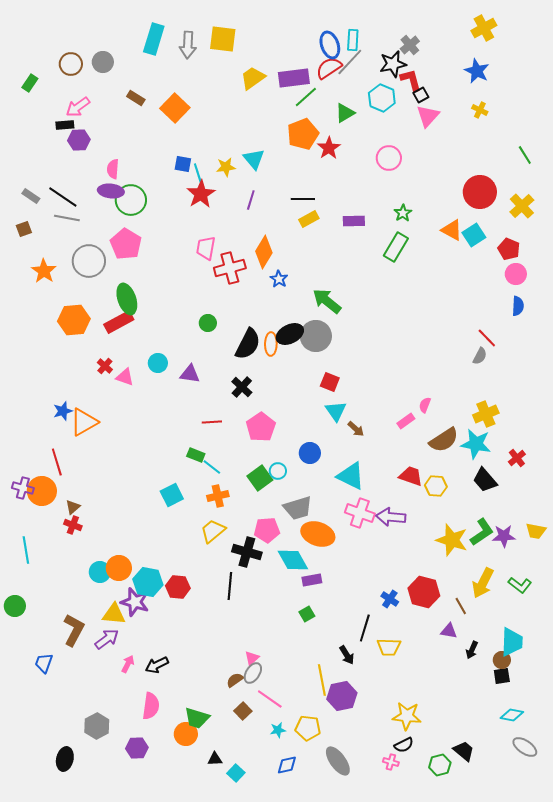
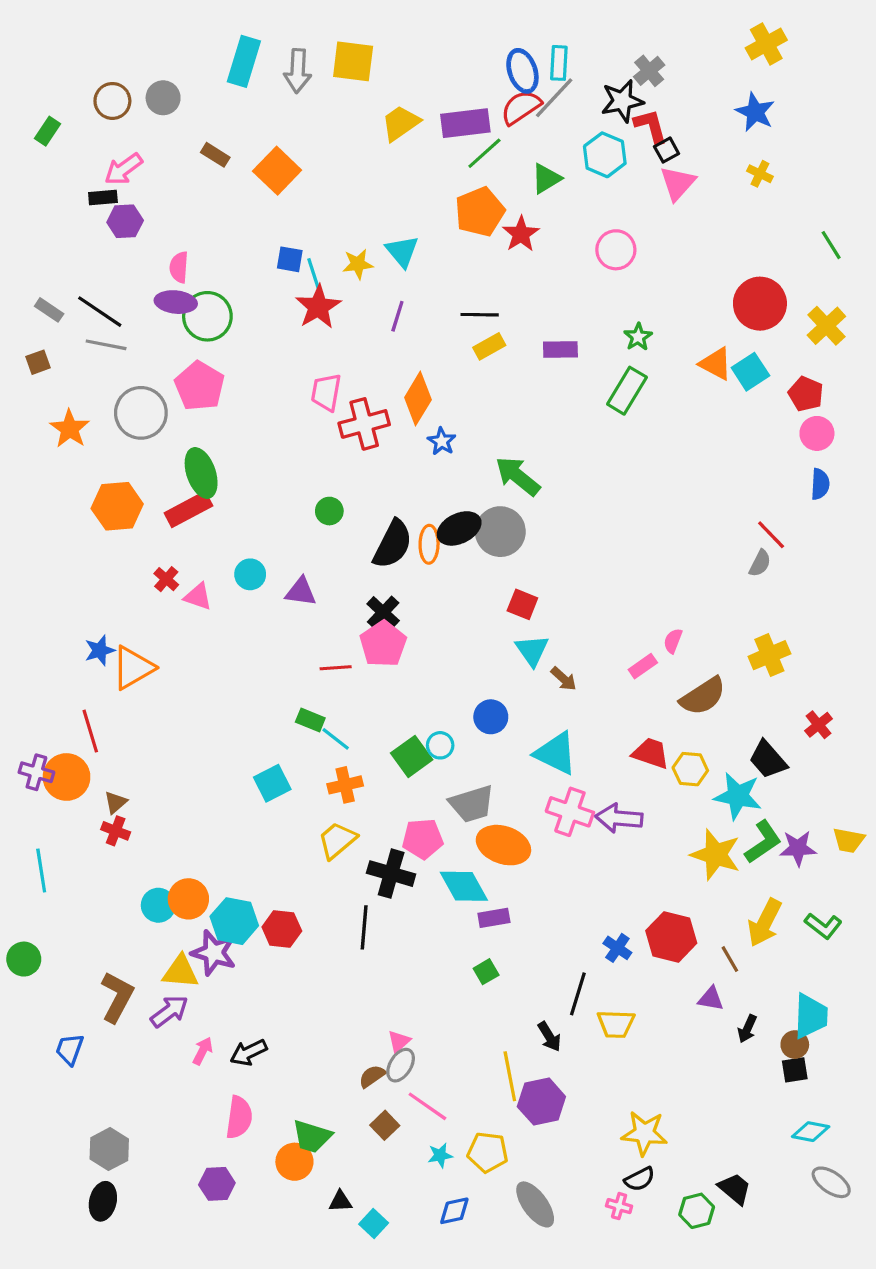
pink pentagon: (261, 427) -> (383, 644), moved
cyan star: (476, 444) -> (738, 796), moved
gray hexagon: (97, 726) -> (109, 1149), moved

